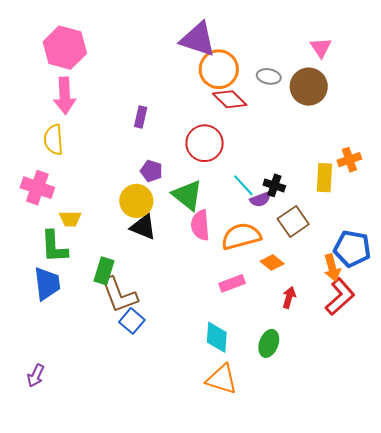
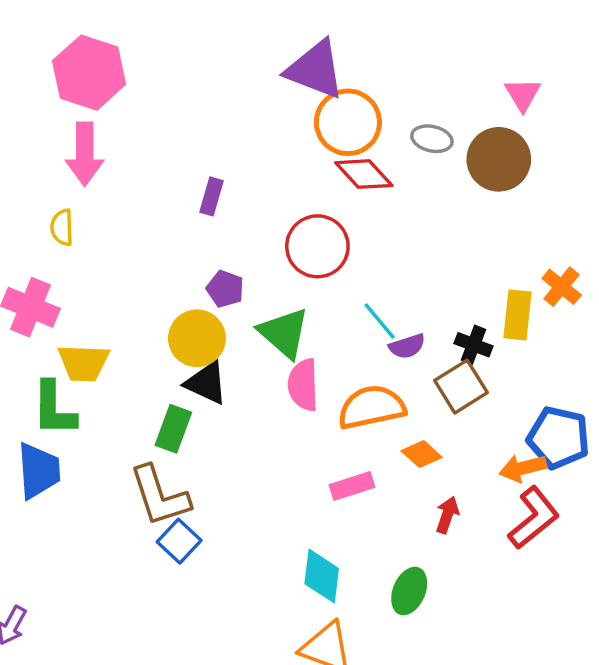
yellow semicircle: (54, 140) -> (62, 227), size x0.7
orange cross: (349, 160) -> (562, 287), turned -35
black cross: (274, 185) -> (473, 345), moved
yellow trapezoid: (70, 219) -> (84, 363), size x1.4
orange arrow: (332, 268) -> (523, 468), turned 88
green rectangle: (104, 271) -> (173, 429), moved

